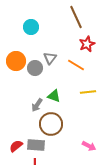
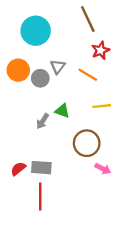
cyan circle: (31, 27) -> (36, 31), size x1.6
brown circle: (51, 124) -> (87, 143), moved

